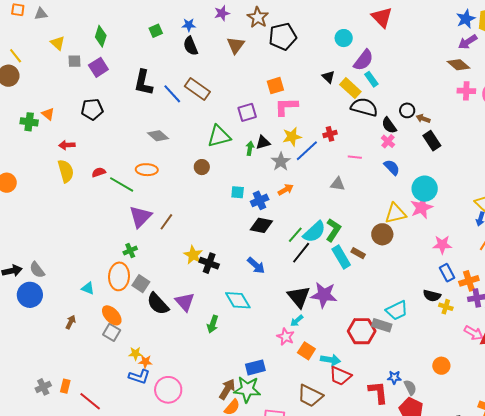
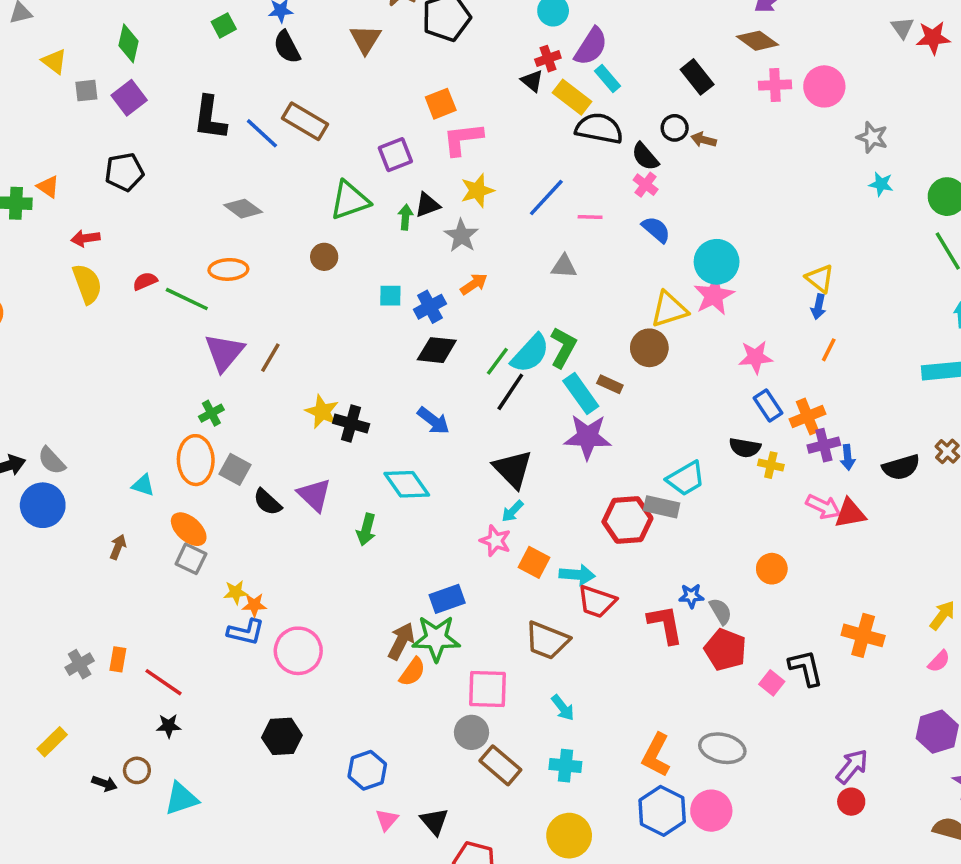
red cross: (330, 134) -> (548, 59), moved
black rectangle: (432, 141) -> (697, 77), moved
blue line: (307, 151) -> (546, 198), moved
purple star: (324, 295) -> (588, 437), moved
black semicircle: (158, 304) -> (267, 502), size x0.7

